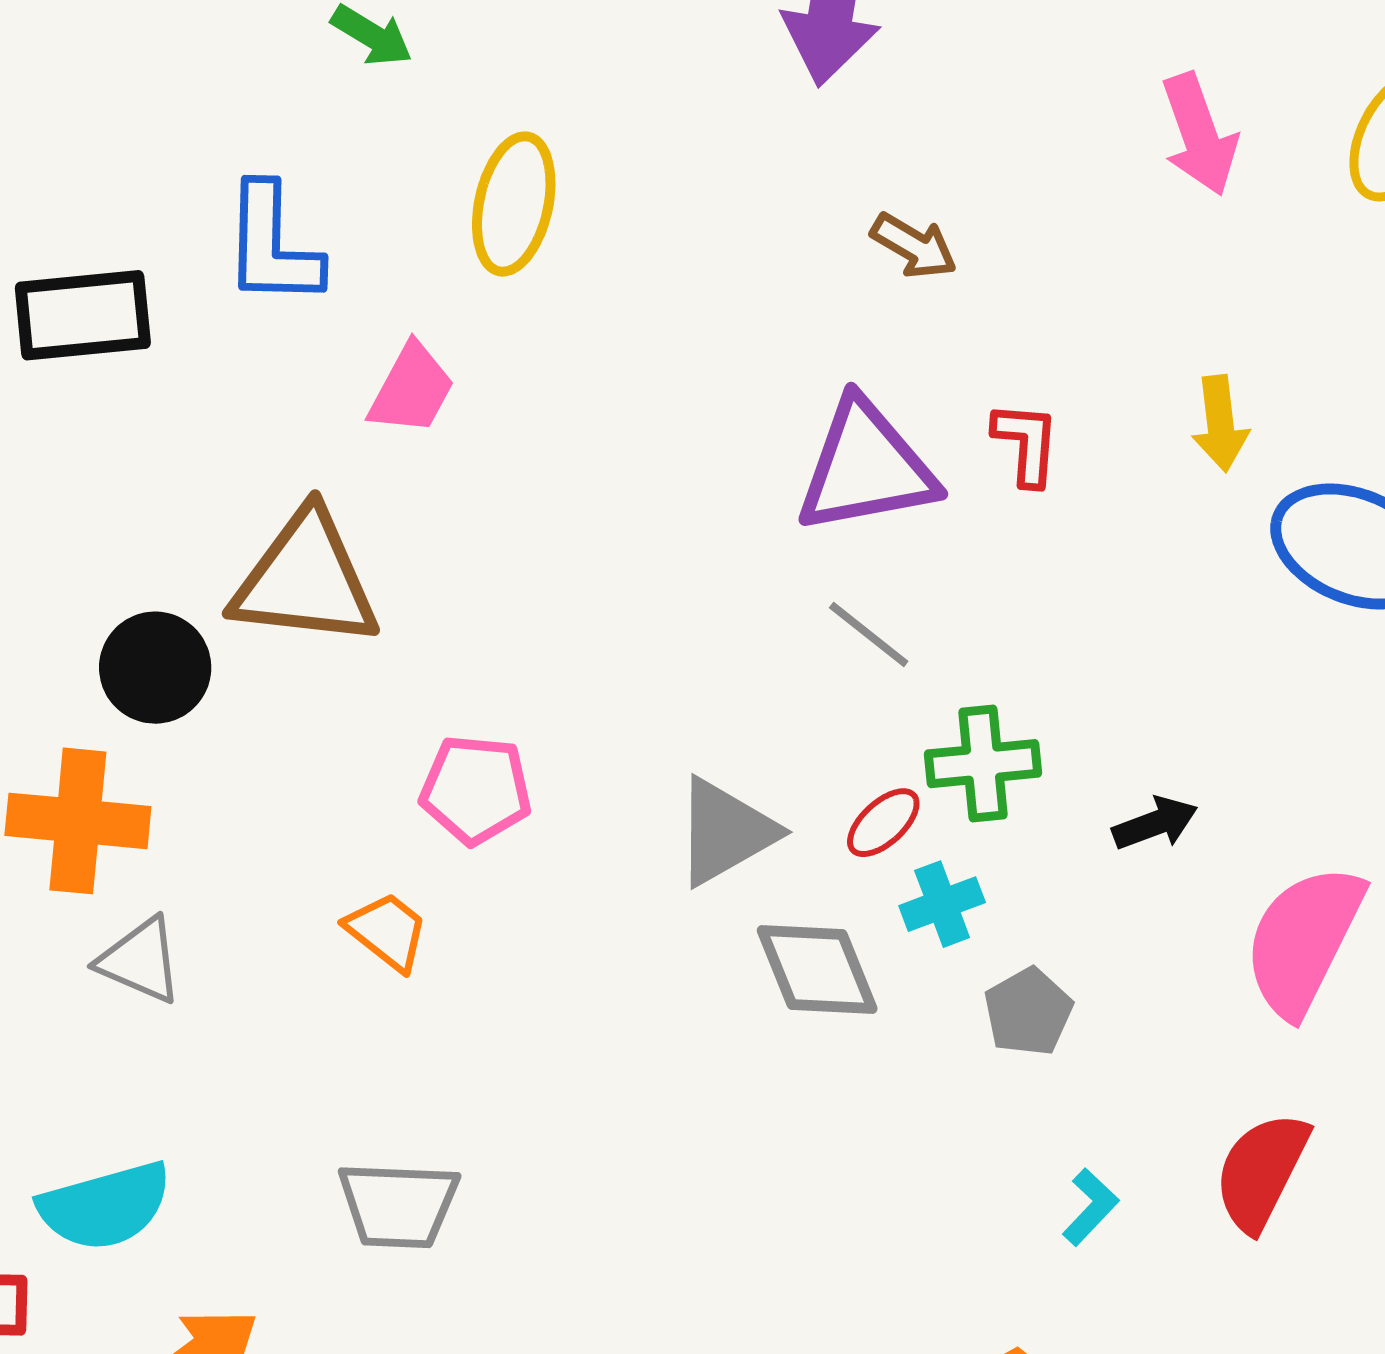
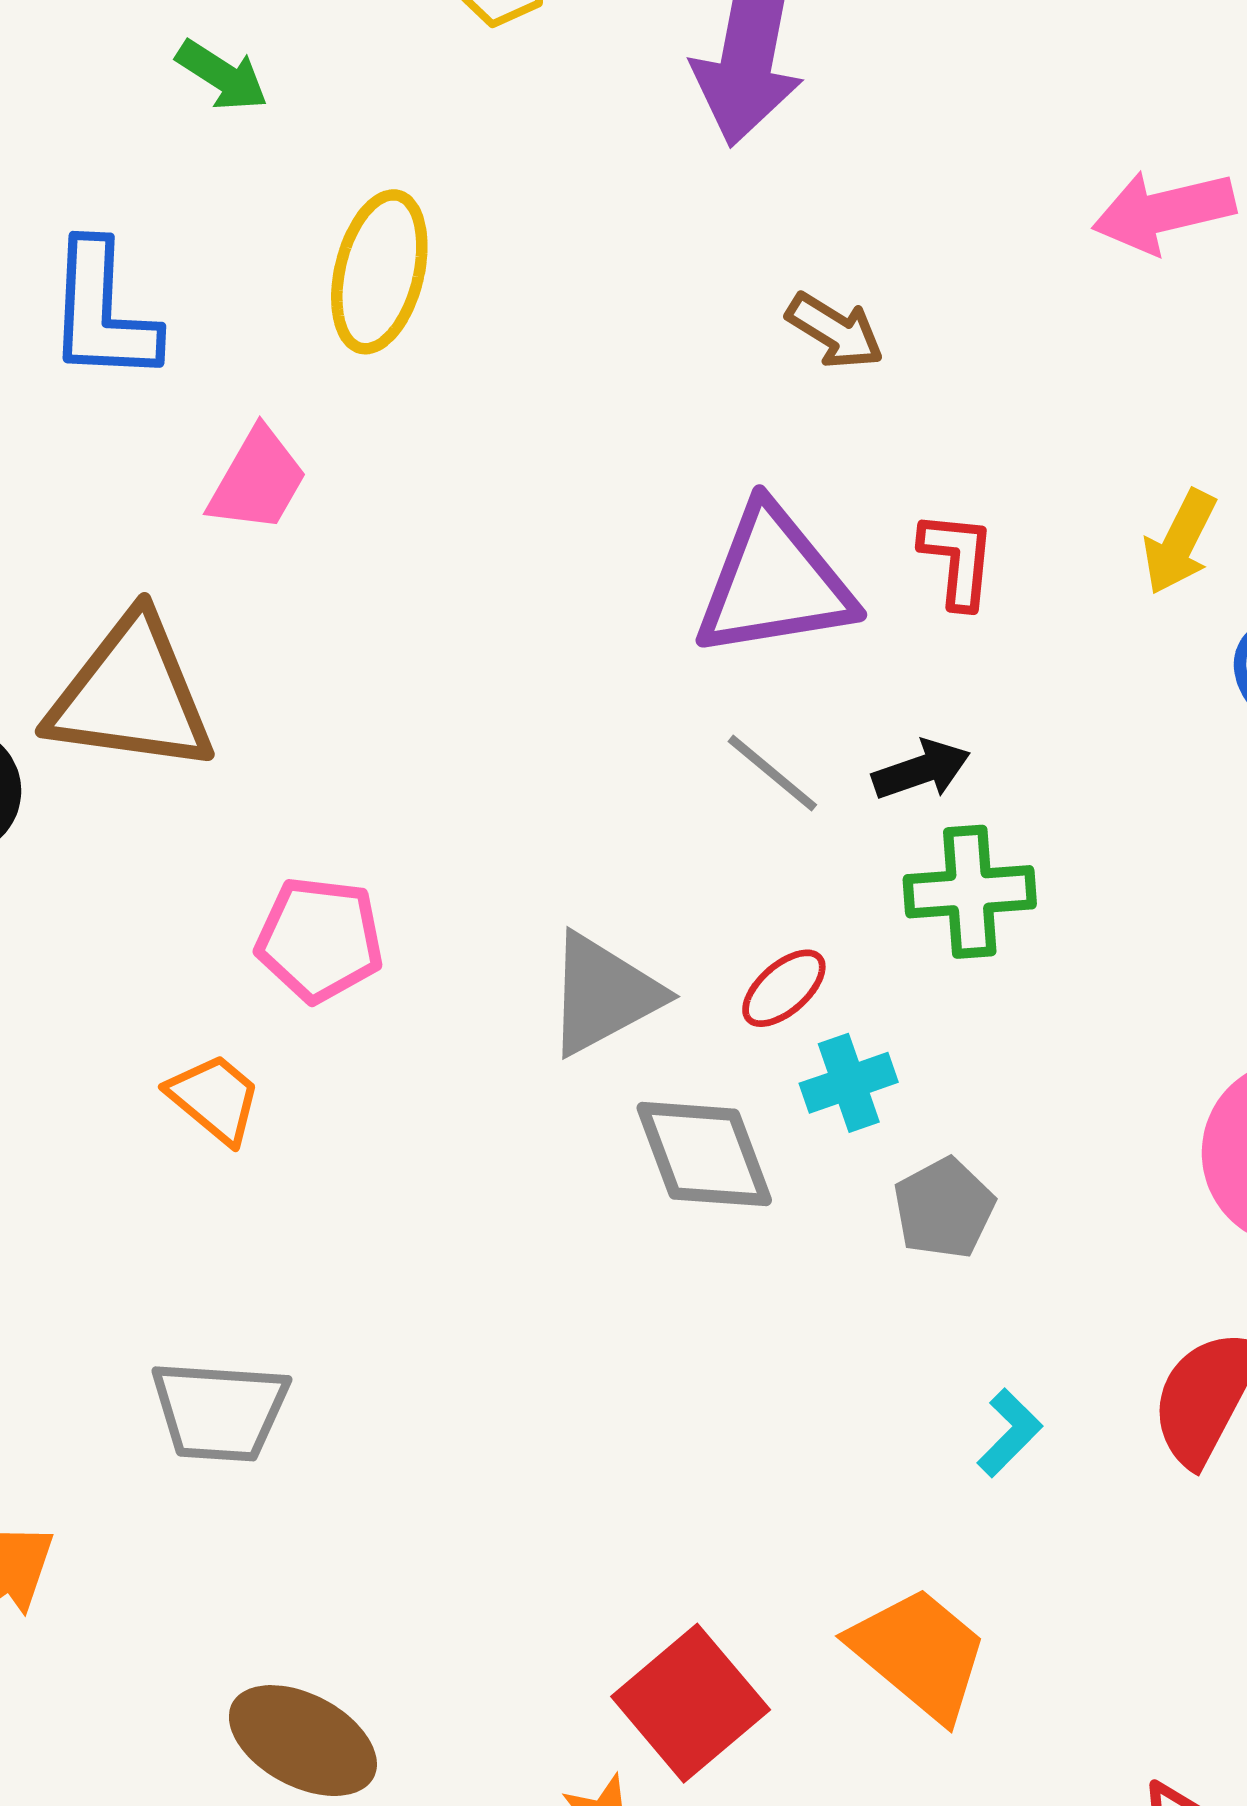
pink arrow: (1199, 134) -> (1164, 212), turned 95
yellow arrow: (1220, 424) -> (1180, 542), turned 32
green cross: (983, 764) -> (970, 892), moved
black arrow: (1155, 823) -> (921, 770), moved

